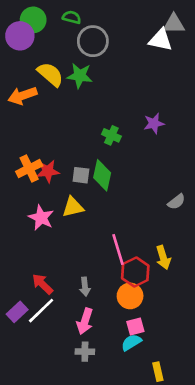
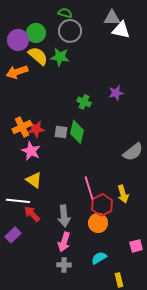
green semicircle: (72, 17) -> (65, 13), moved
green circle: (33, 20) -> (36, 33), moved
gray triangle: (174, 24) -> (112, 18), moved
purple circle: (20, 36) -> (18, 40), moved
gray semicircle: (176, 202) -> (133, 152), size x1.5
yellow triangle: (73, 207) -> (34, 180), moved, turned 48
pink star: (41, 218) -> (31, 151), moved
gray arrow: (85, 287) -> (64, 216), size x1.5
white line: (41, 311) -> (18, 201), moved, turned 50
pink square: (135, 326) -> (136, 246), moved

